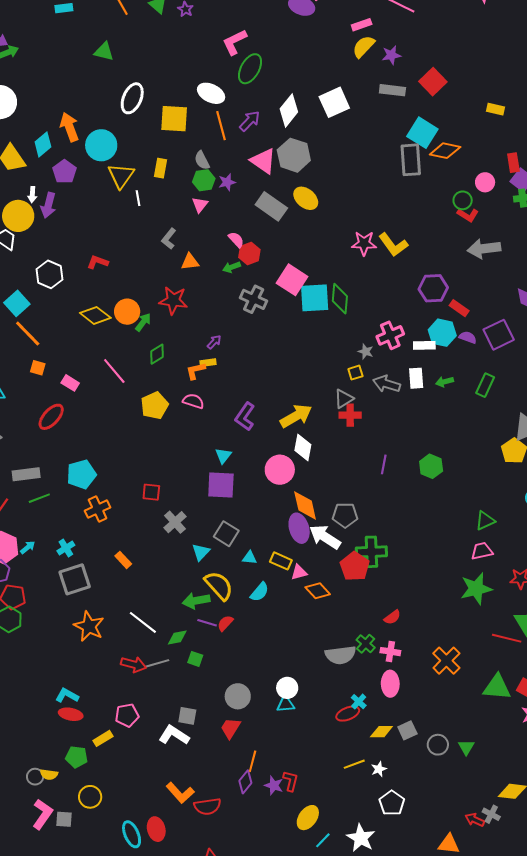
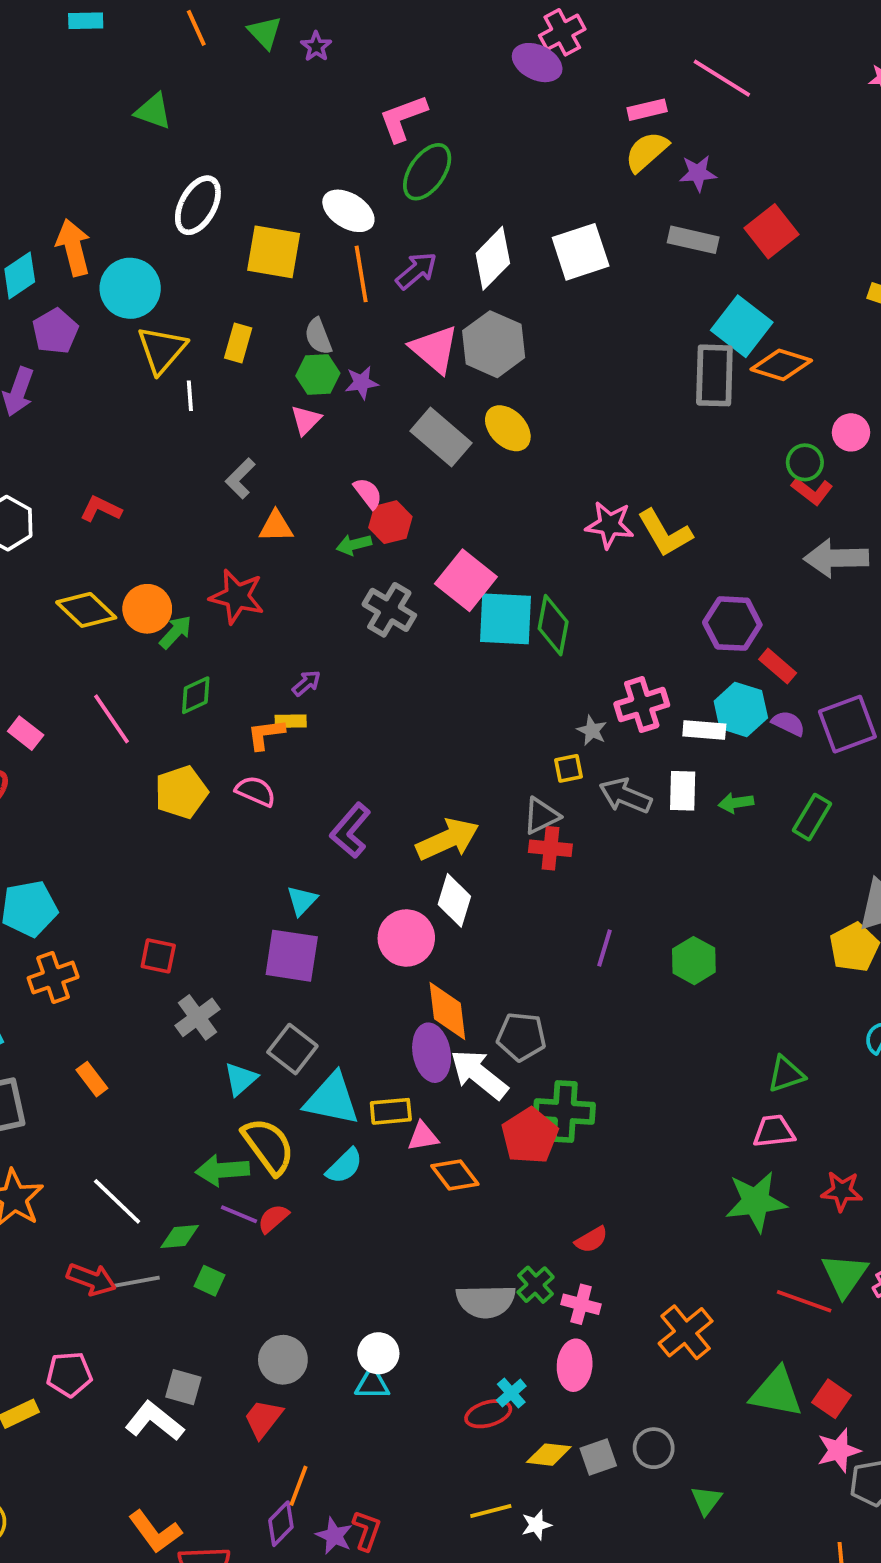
cyan triangle: (249, 558) -> (332, 1099), size x2.0
yellow rectangle: (281, 561) -> (391, 1111), turned -35
gray circle: (438, 745) -> (654, 1448), moved

